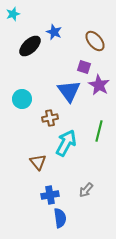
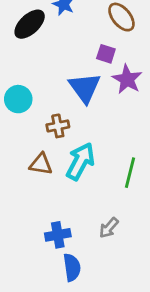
green line: (99, 131) -> (130, 173), moved
brown triangle: (38, 162) -> (41, 164), moved, turned -42

